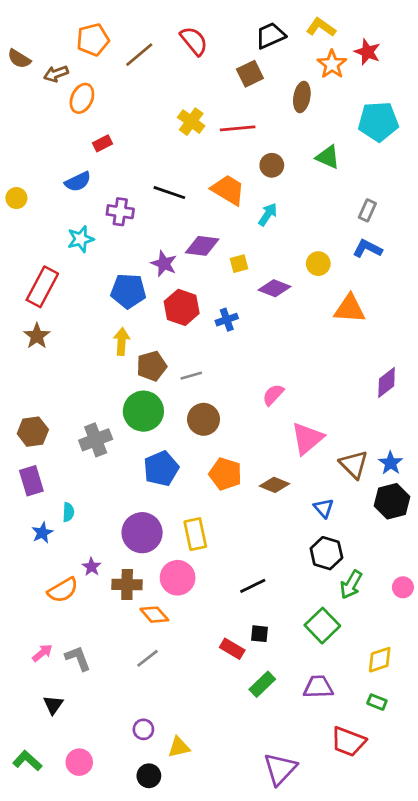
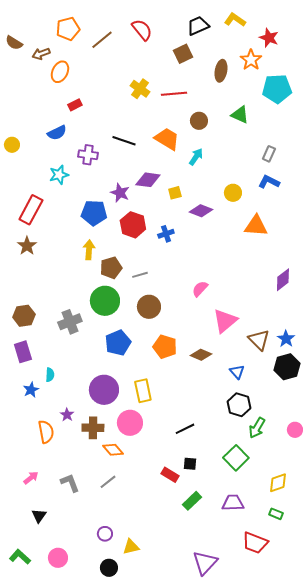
orange star: (332, 64) -> (251, 60), moved
orange semicircle: (63, 590) -> (46, 432), turned -70
gray L-shape: (78, 658) -> (70, 483), moved

